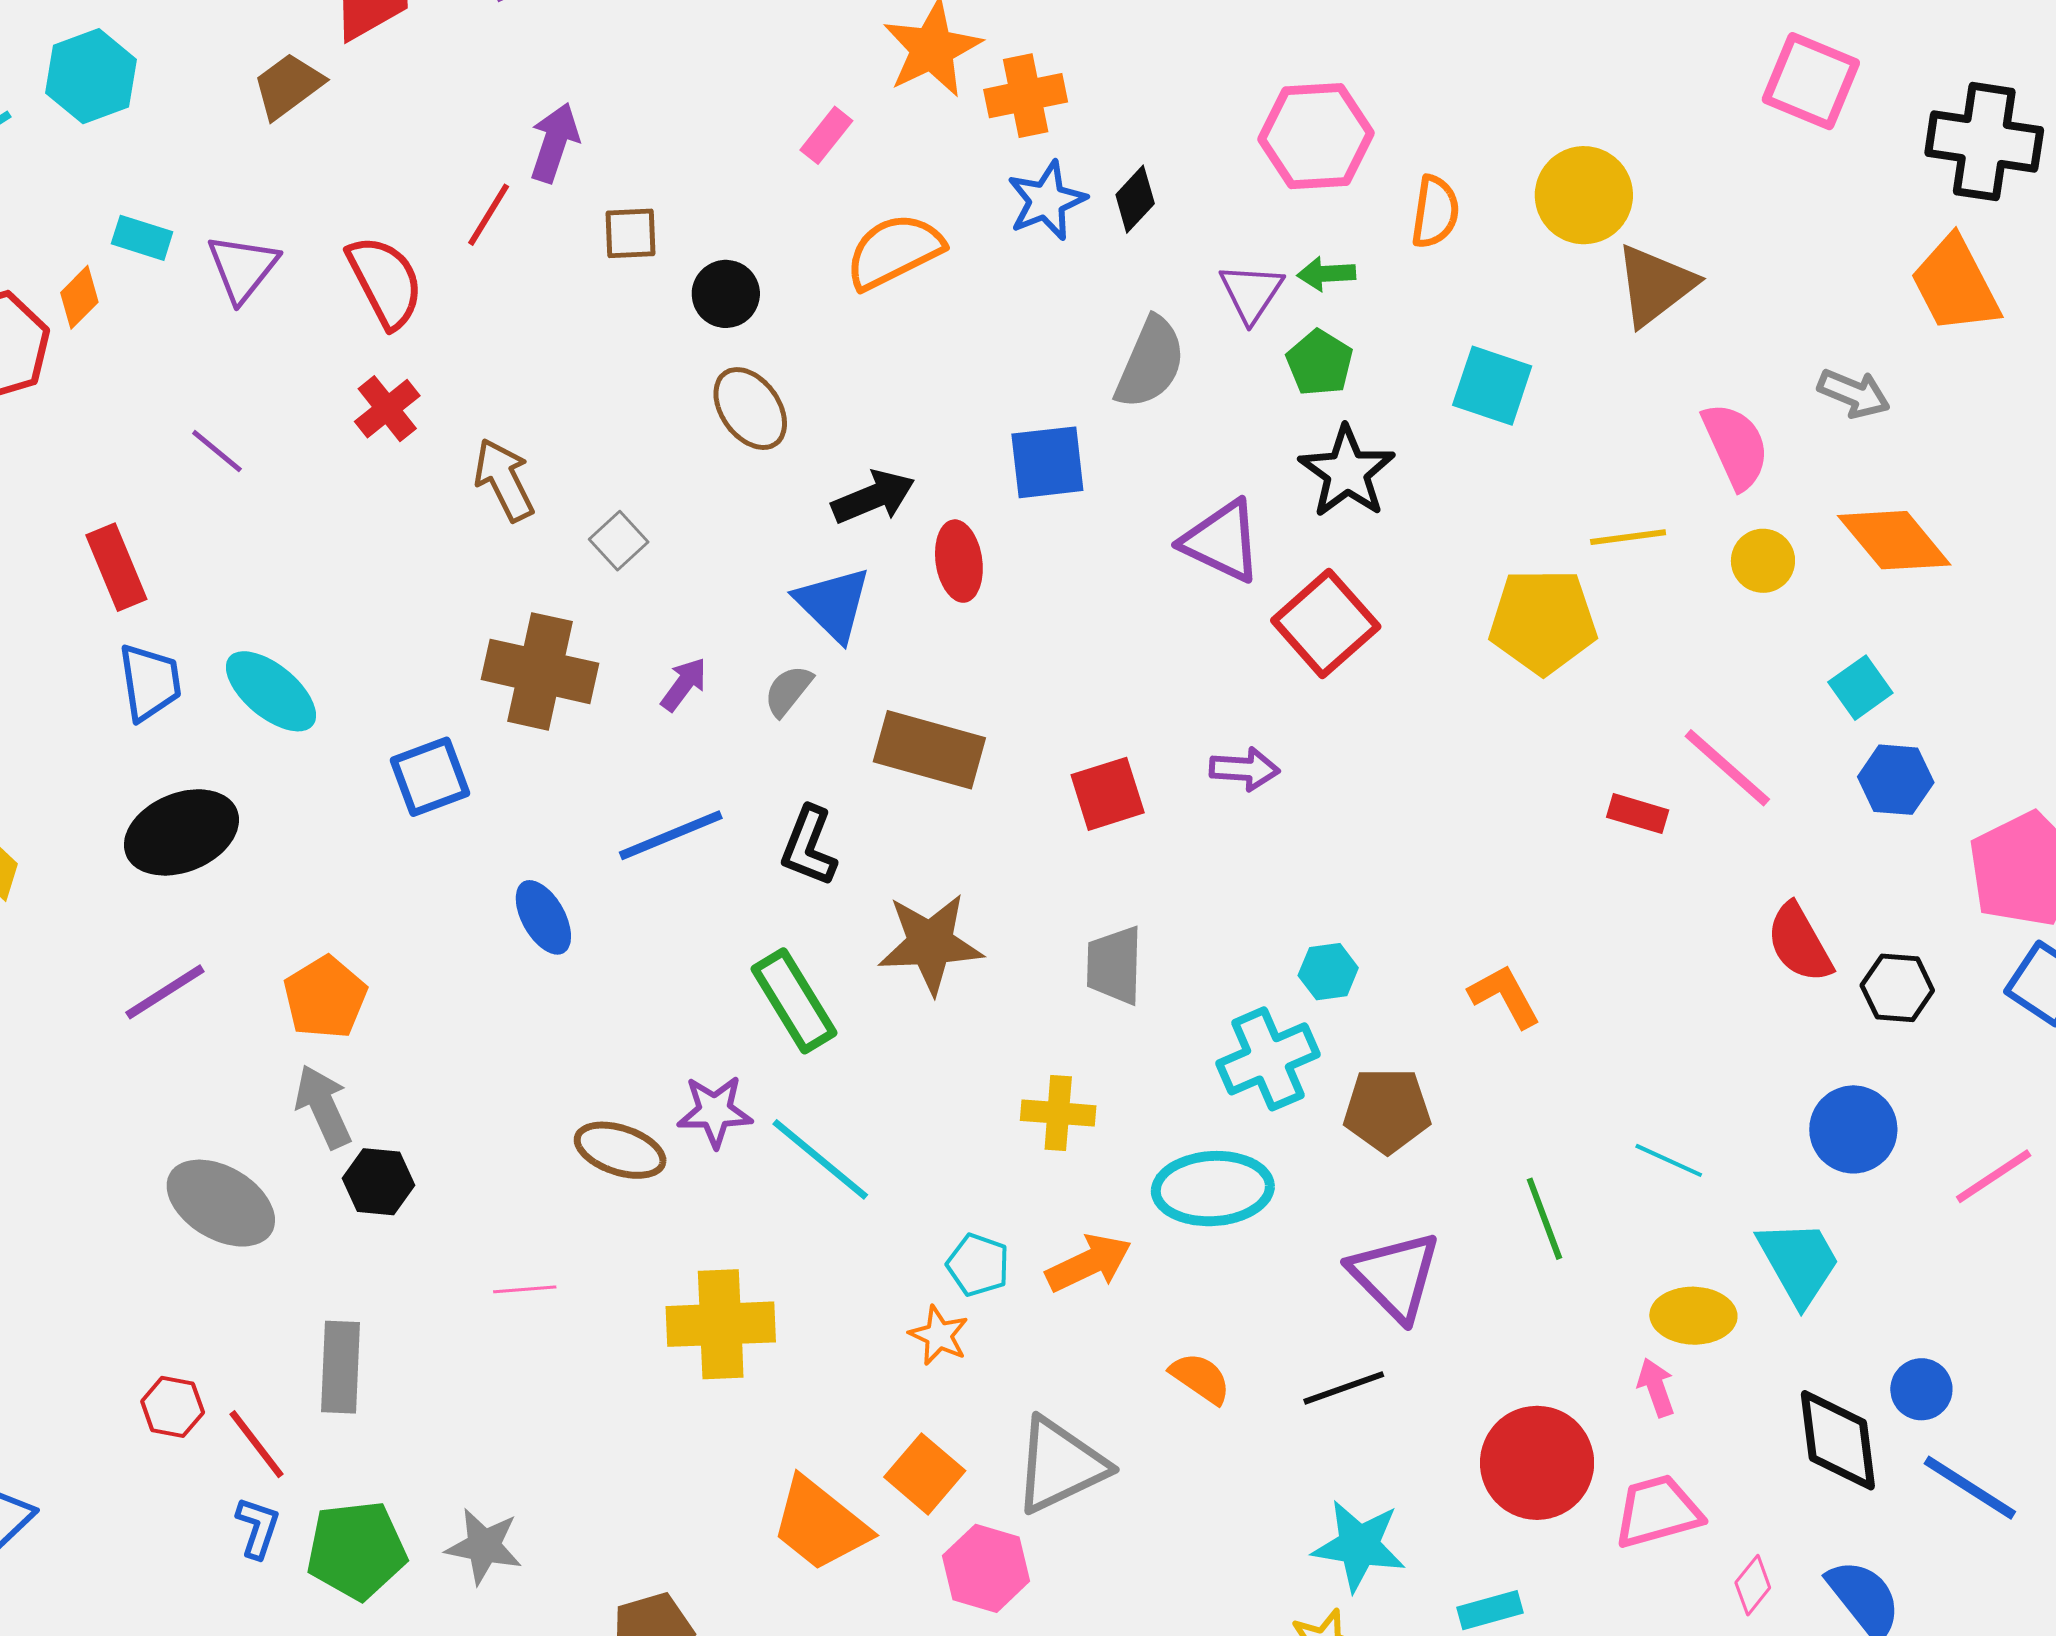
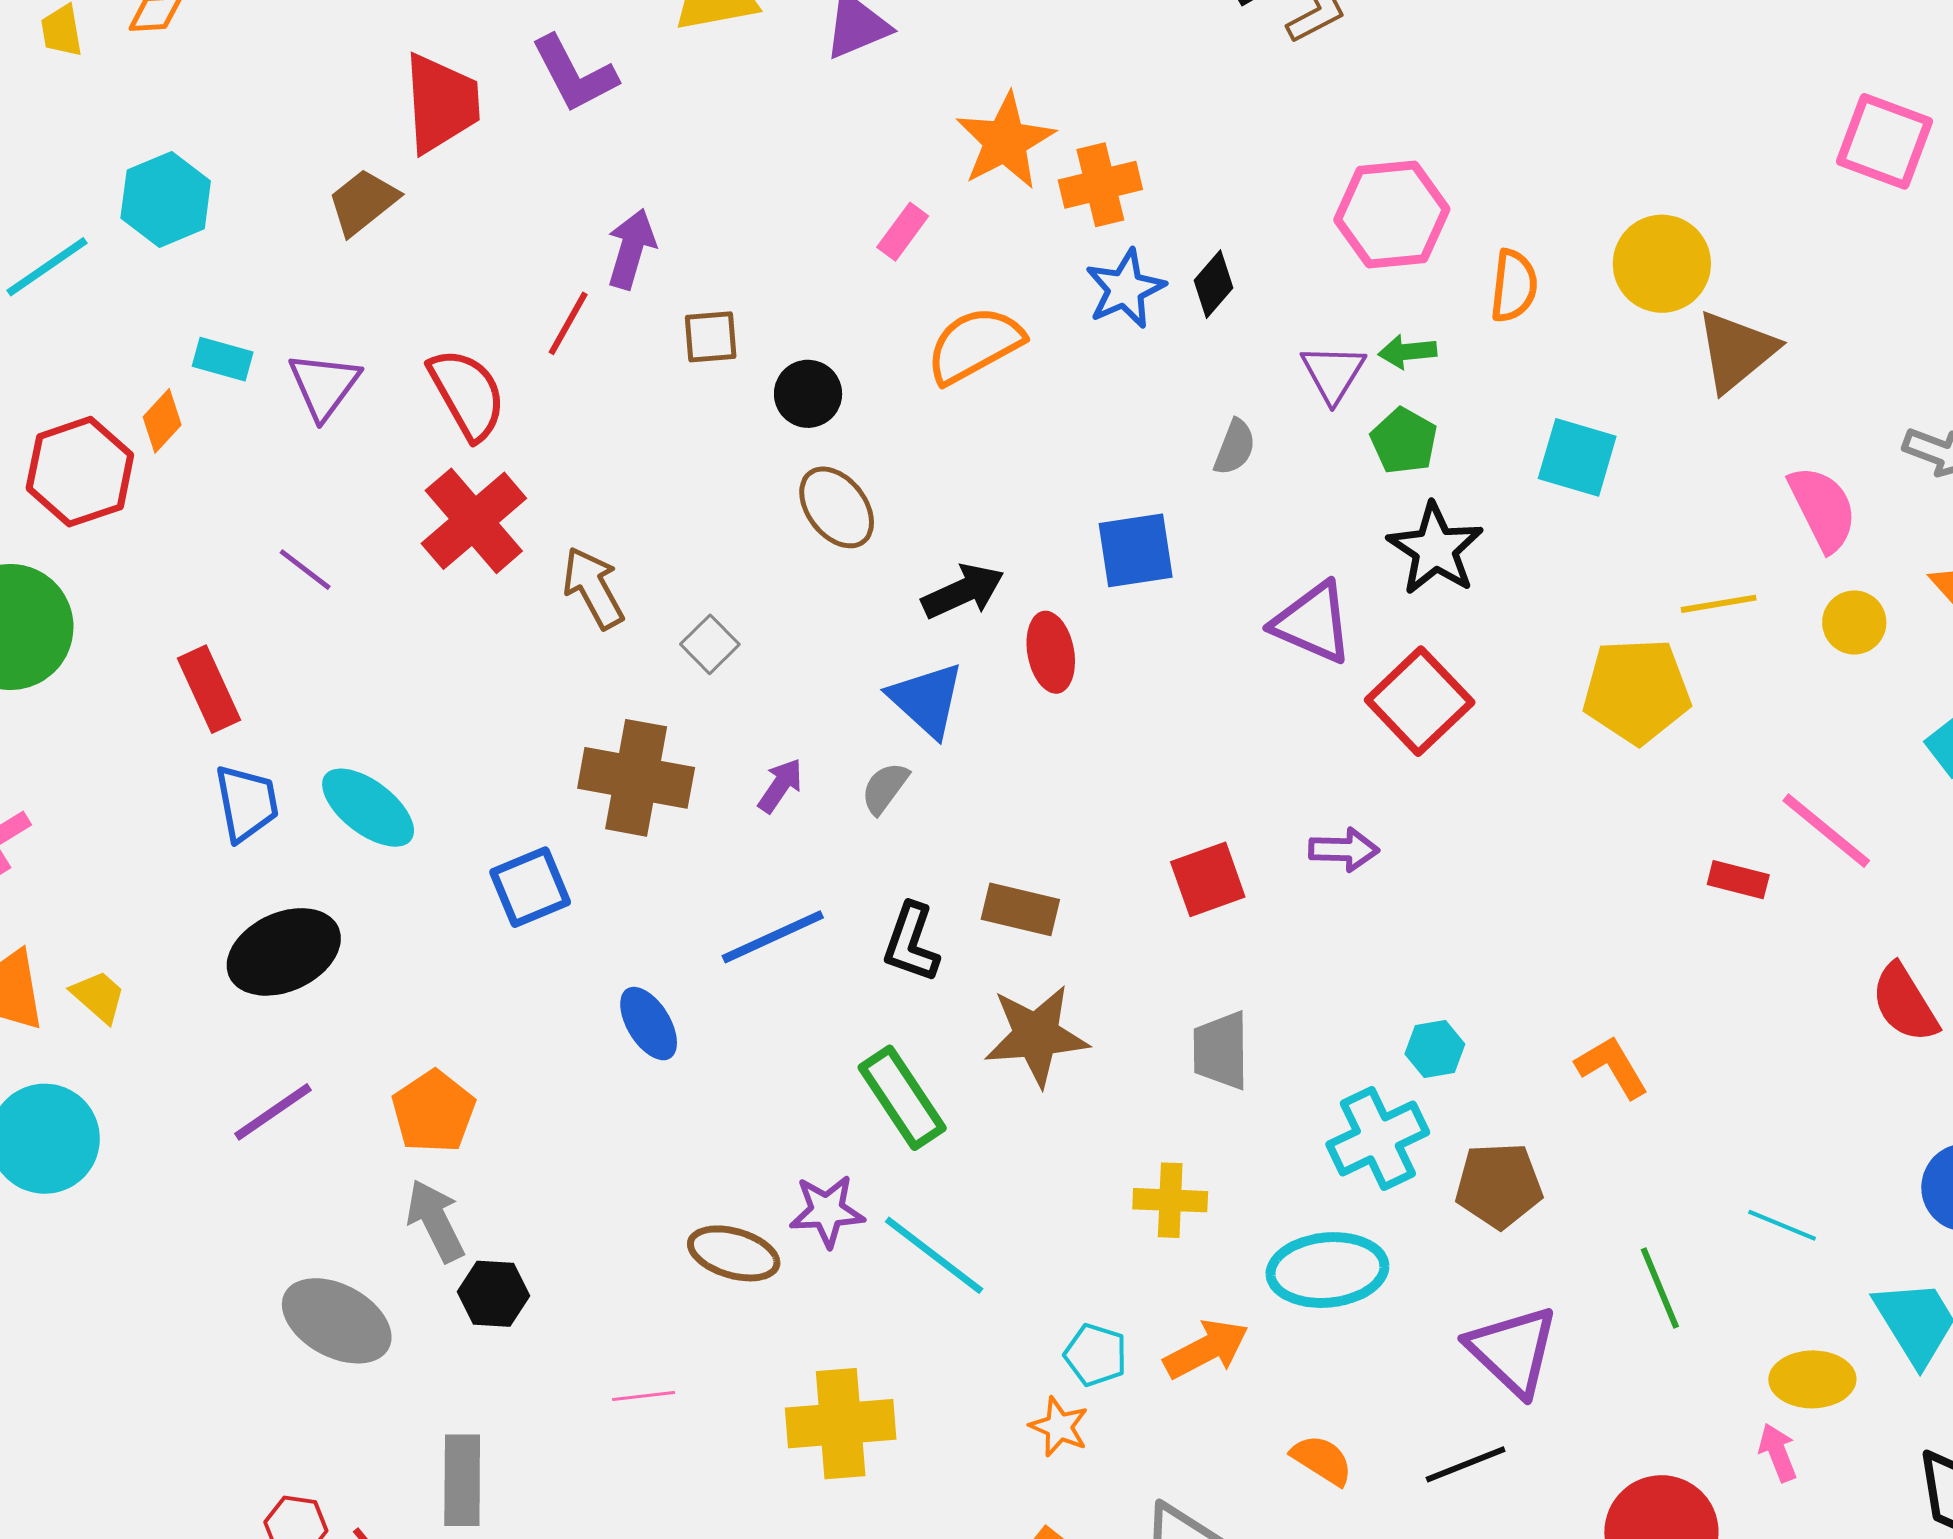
gray semicircle: (1150, 363) -> (1235, 447), size x0.6
red cross: (387, 409) -> (474, 521), size x1.6
brown rectangle: (929, 750) -> (1020, 909), moved, size x0.7

